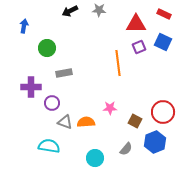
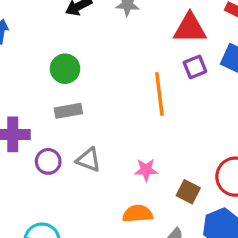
green circle: (47, 48) -> (65, 69), moved
gray triangle: (65, 122) -> (89, 160), moved
orange semicircle: (86, 122) -> (138, 214), moved

